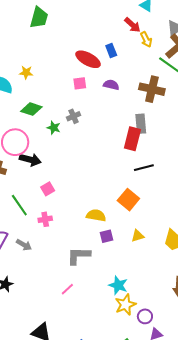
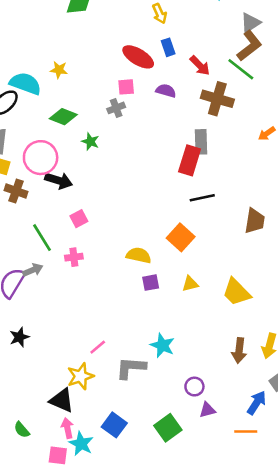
red arrow: (132, 25) -> (200, 66), moved
yellow arrow: (146, 39) -> (159, 14), moved
gray cross: (74, 116) -> (116, 108), moved
gray arrow: (24, 245) -> (33, 270), moved, turned -56
gray L-shape: (79, 256) -> (131, 368), moved
yellow star: (125, 305) -> (81, 376), moved

